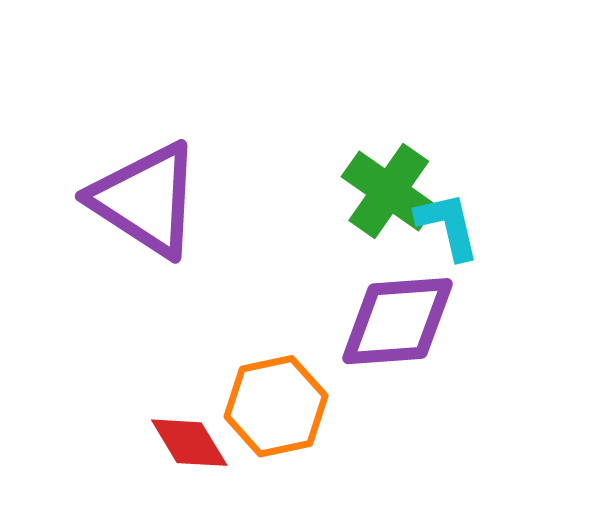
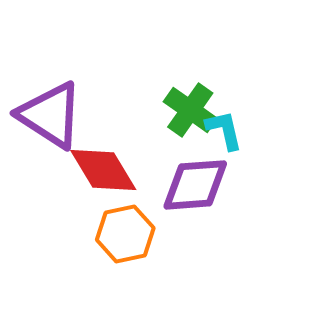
red diamond: (189, 443) -> (103, 170), moved, size x1.5

